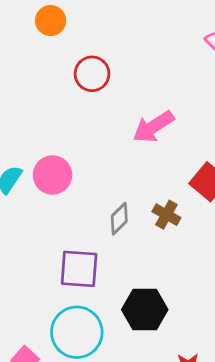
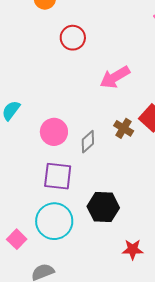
pink circle: (53, 175) -> (54, 132), moved
brown cross: (166, 215) -> (124, 128), moved

